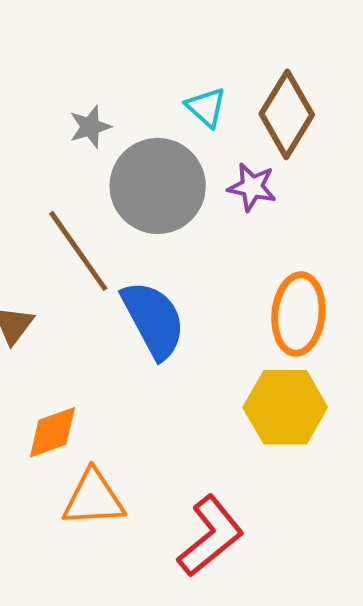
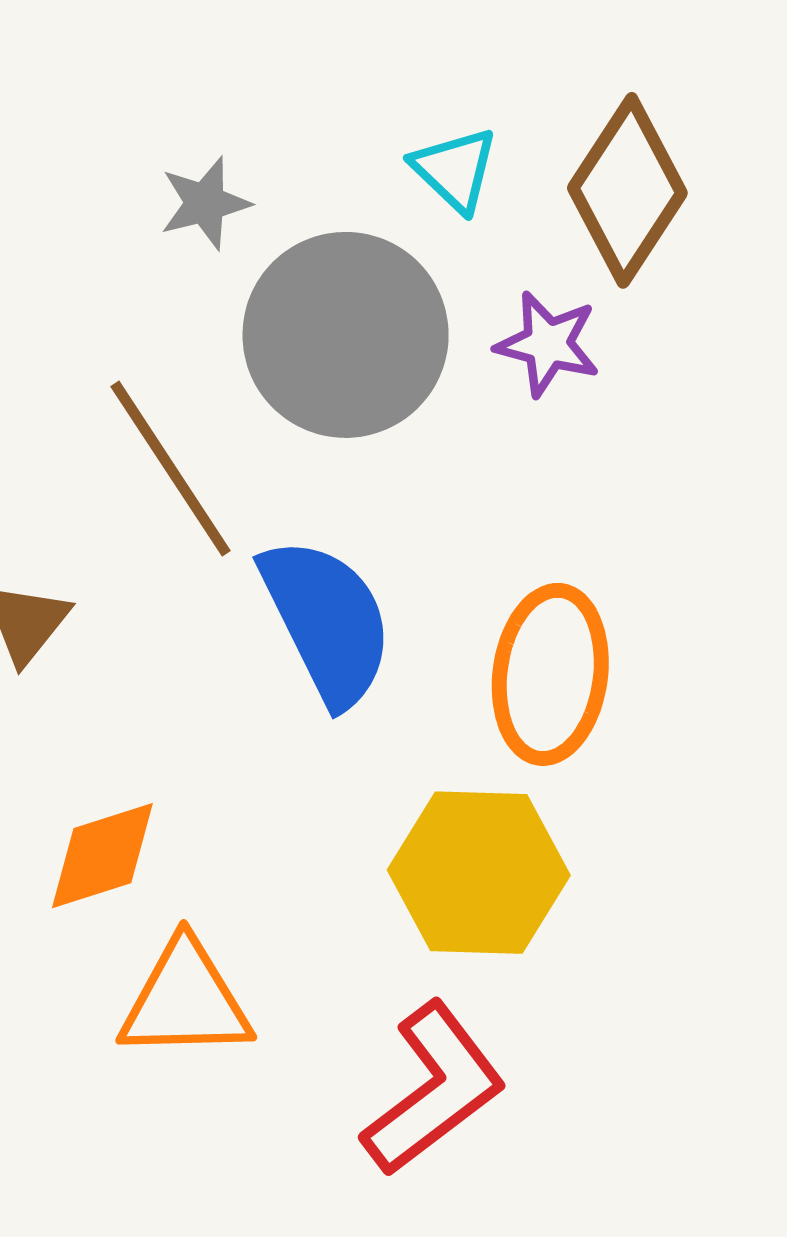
orange ellipse: (298, 314) -> (550, 674), moved
yellow hexagon: (285, 407) -> (479, 873), moved

